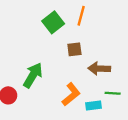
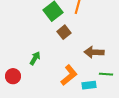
brown square: (74, 49) -> (64, 32), moved, turned -32
green arrow: (33, 75) -> (35, 58), size x0.6

